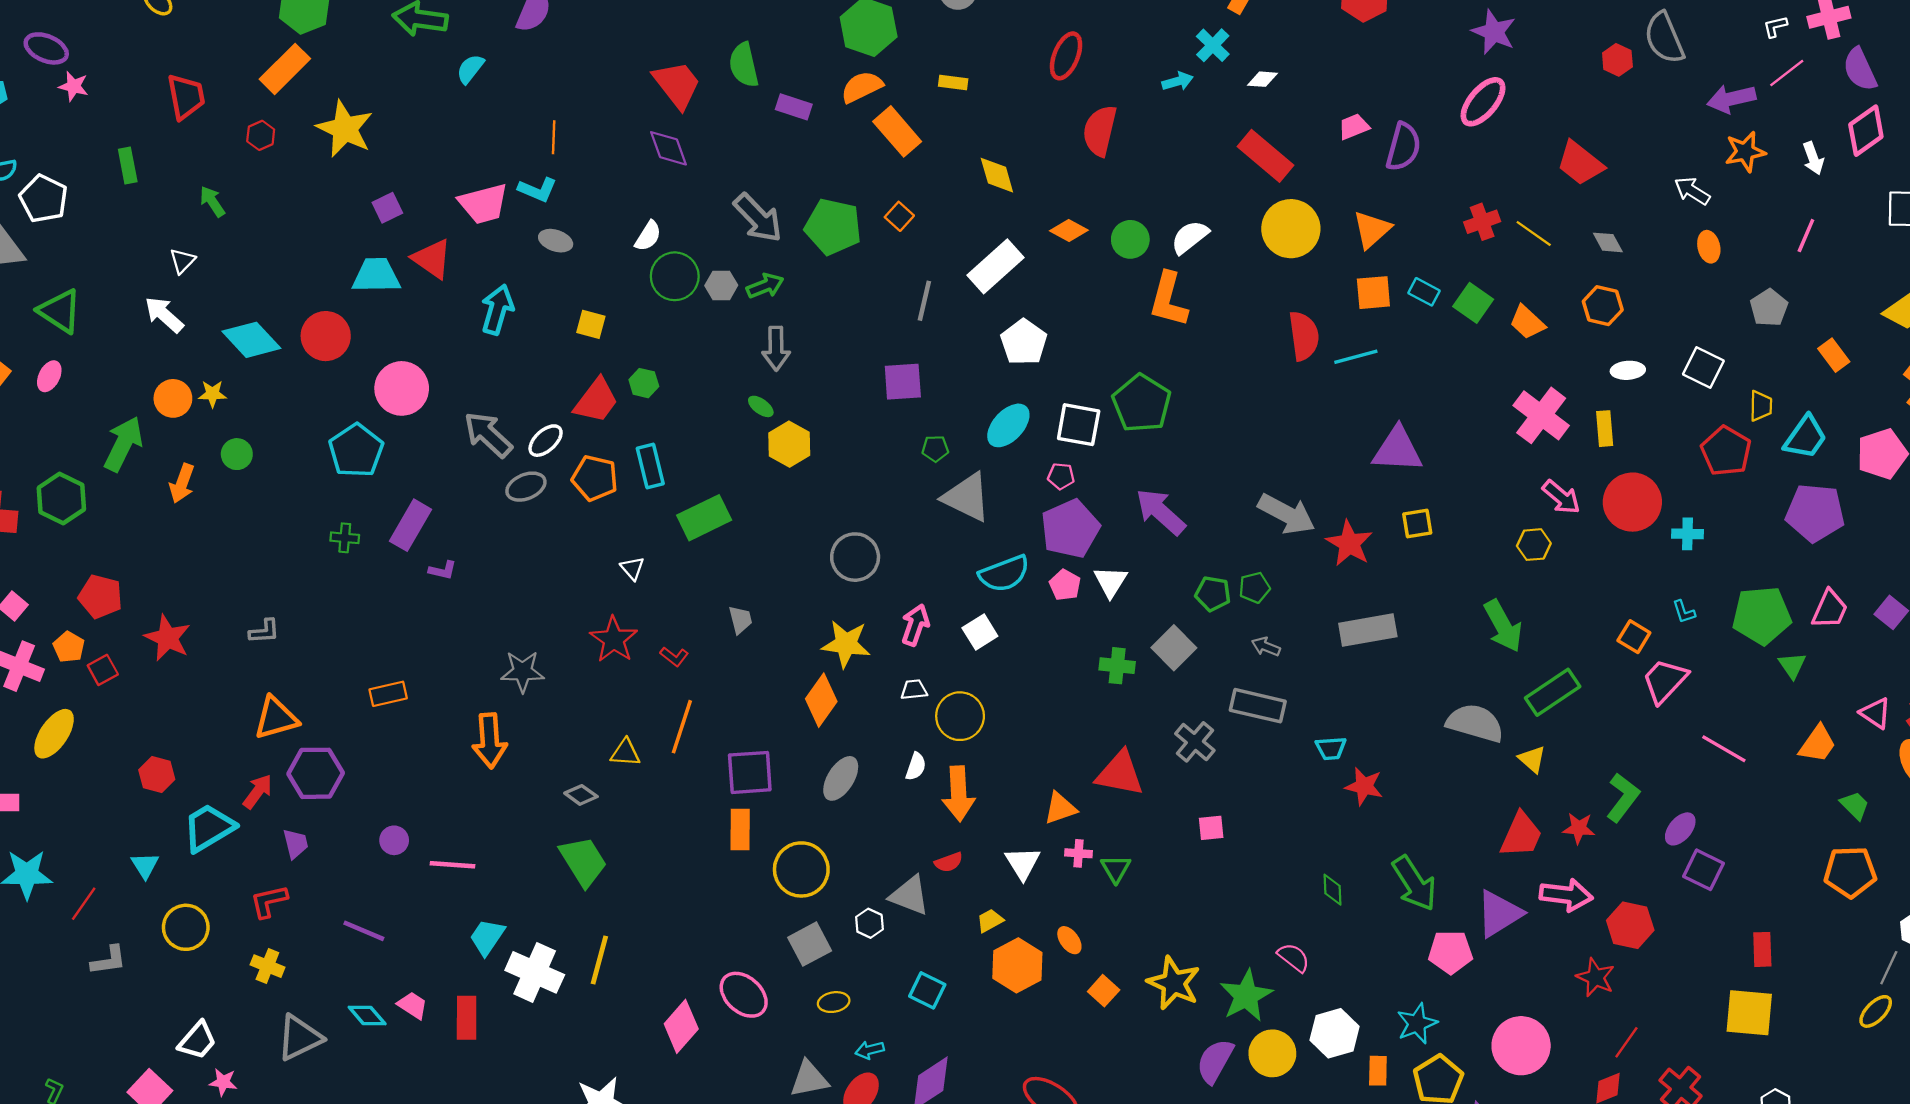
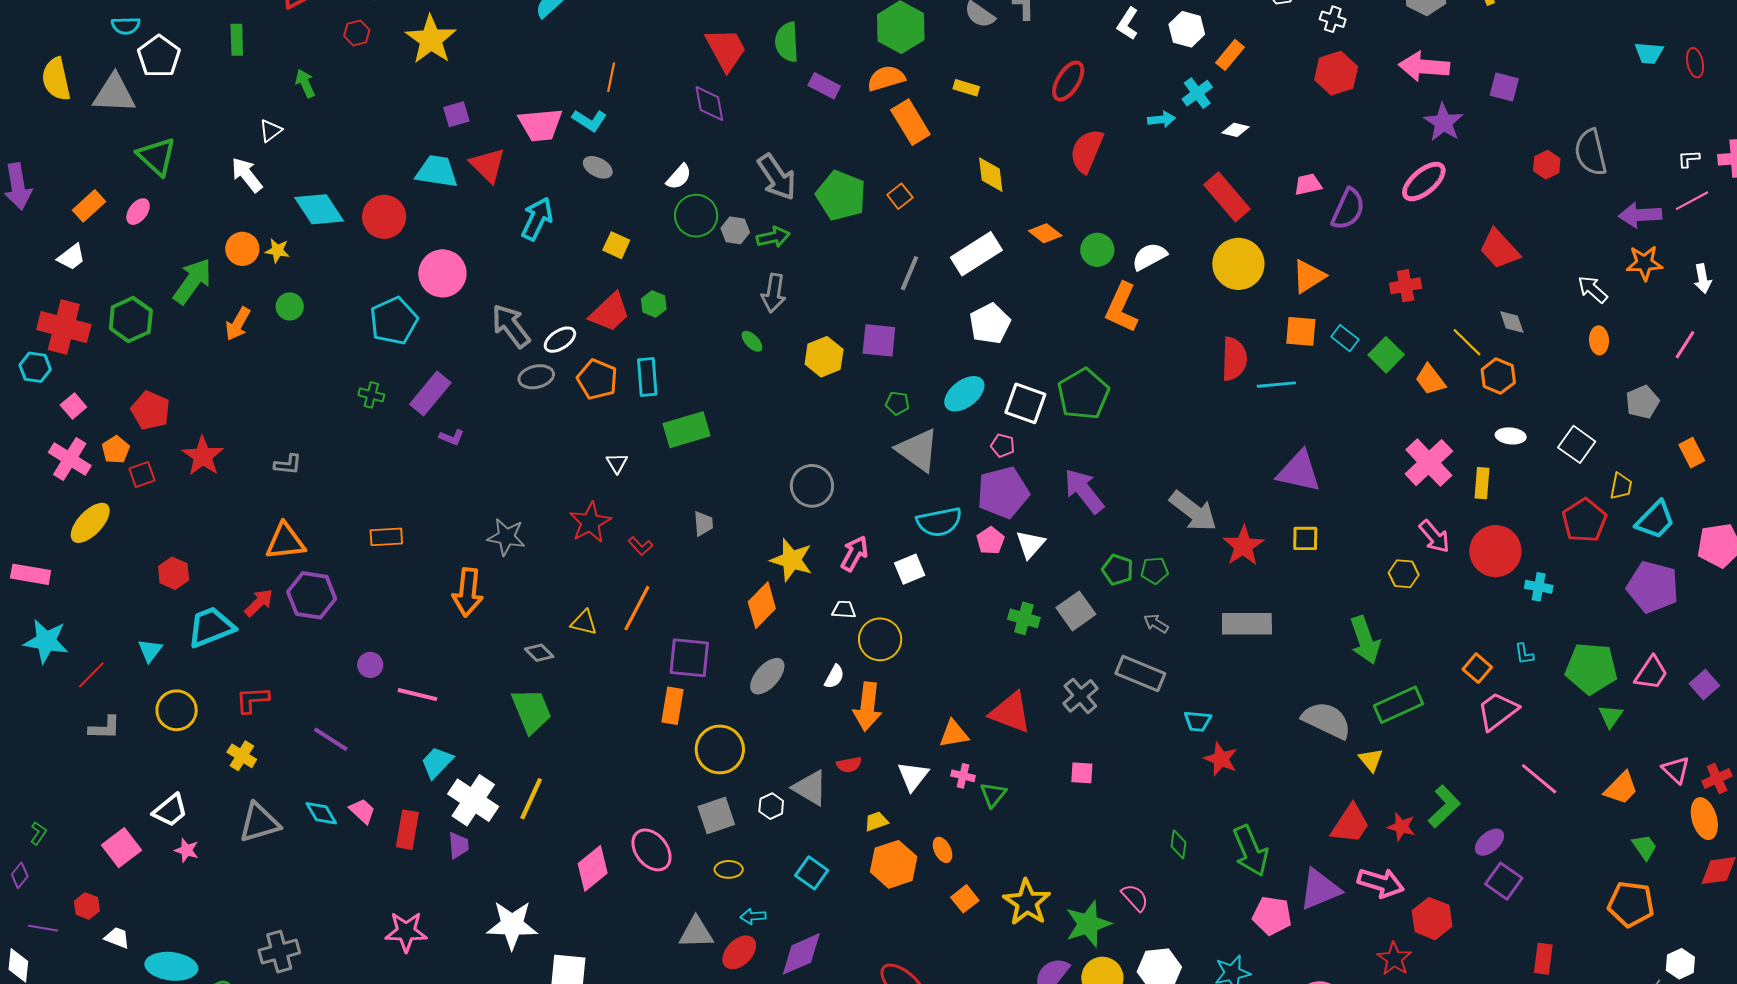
yellow line: (1534, 234) -> (1467, 342), moved
yellow hexagon: (789, 444) -> (824, 357), moved
purple trapezoid: (296, 844) -> (458, 845), moved

